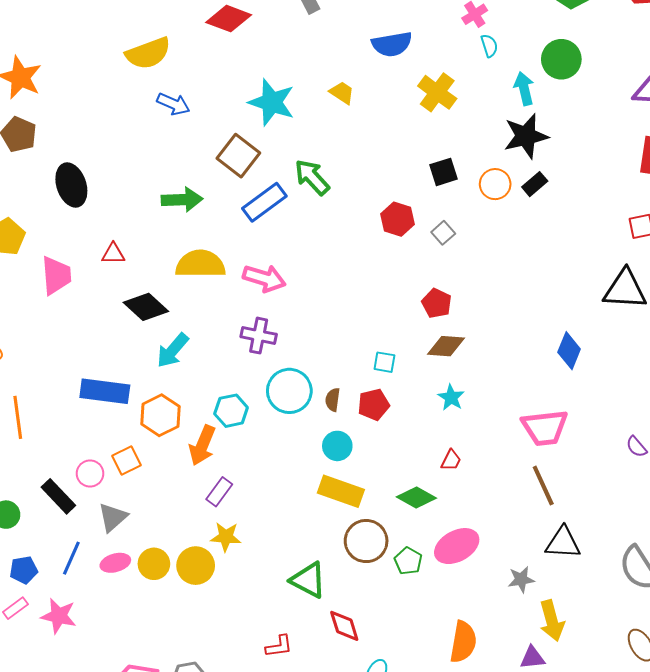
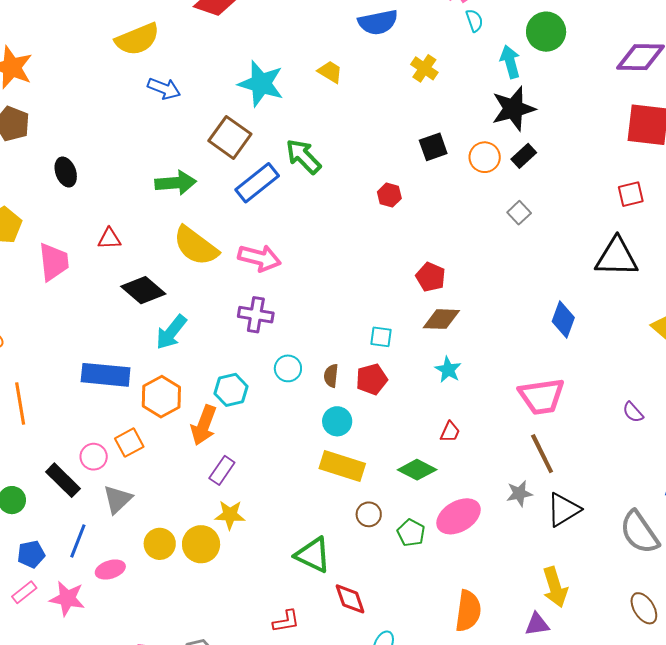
yellow cross: (437, 92) -> (424, 68), size x0.7
black ellipse: (71, 185) -> (66, 172), size x0.7
red hexagon: (398, 219) -> (389, 195), size x0.7
gray square: (443, 233) -> (519, 213), moved
yellow semicircle: (200, 264) -> (196, 246), turned -141
cyan circle: (289, 391) -> (288, 368), size x0.6
brown circle: (366, 541) -> (369, 514), size x0.6
black triangle: (563, 543) -> (563, 510), turned -33
pink ellipse: (115, 563) -> (110, 570), moved
gray star: (521, 580) -> (519, 493), moved

